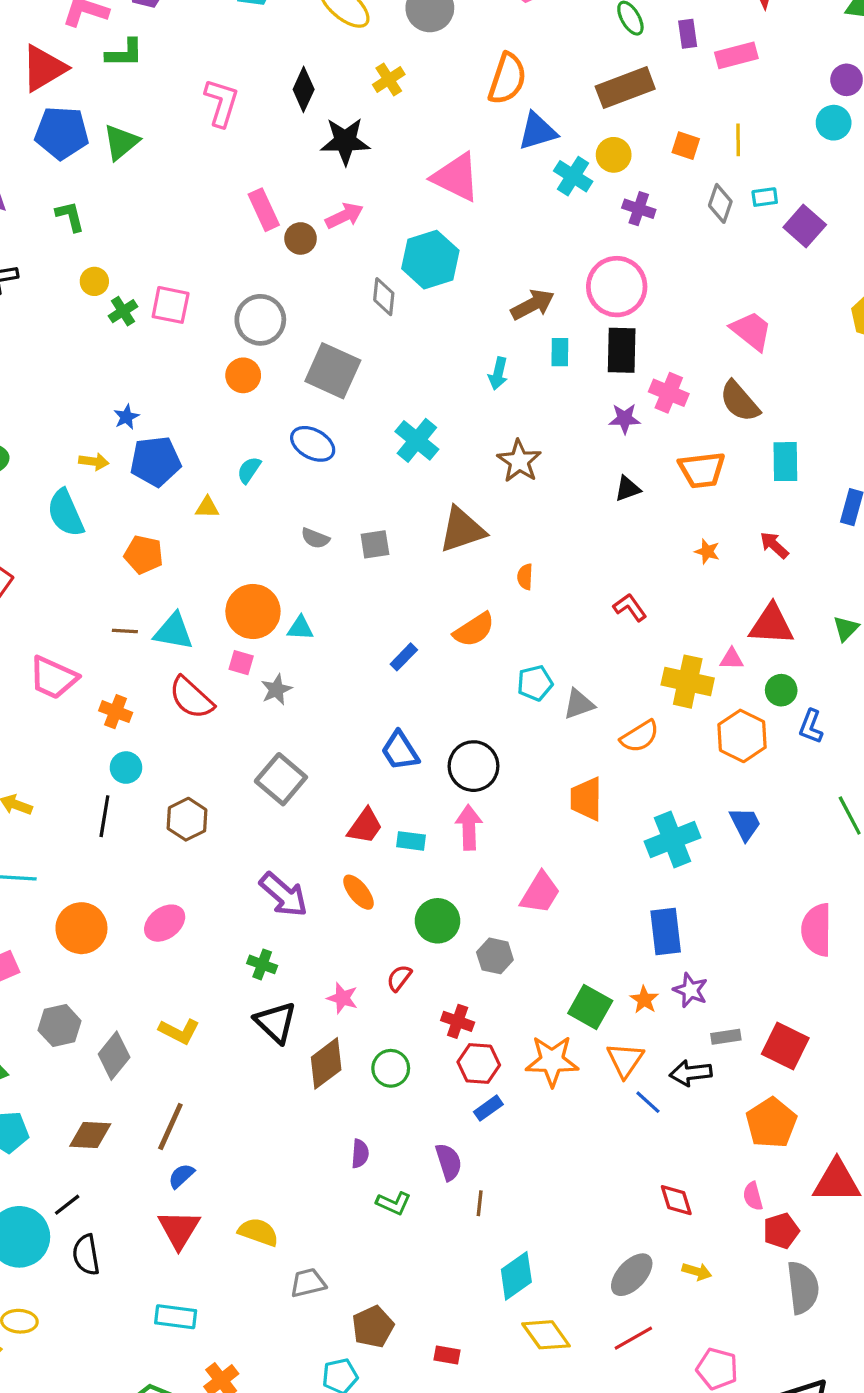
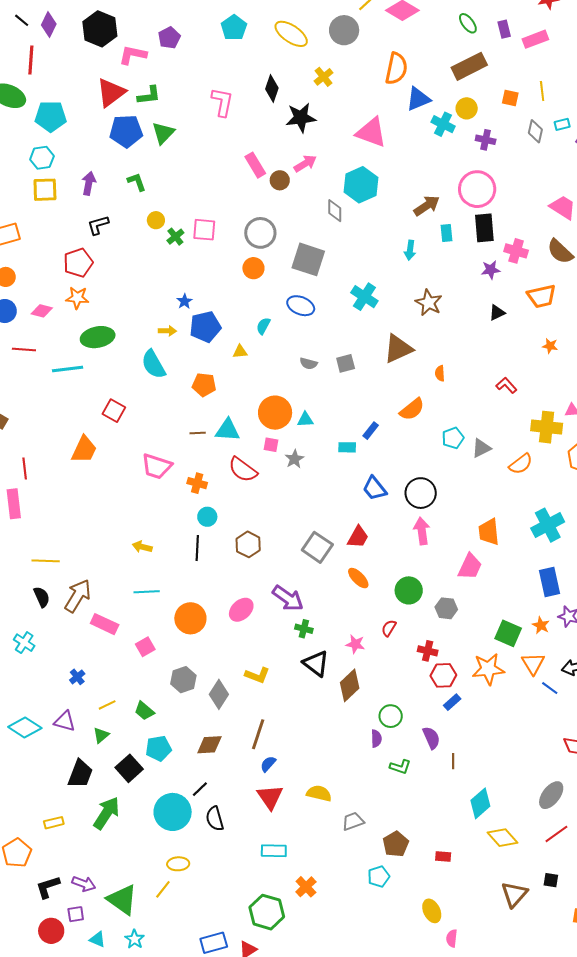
green L-shape: (125, 53) -> (149, 95), moved
gray square: (281, 779) -> (317, 547), moved
orange trapezoid: (586, 799) -> (489, 532), moved
cyan rectangle: (411, 841) -> (347, 447), moved
purple arrow: (284, 895) -> (288, 598), moved
green circle: (391, 1068) -> (391, 716), moved

